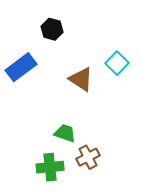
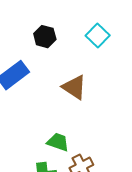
cyan square: (117, 63) -> (98, 36), moved

